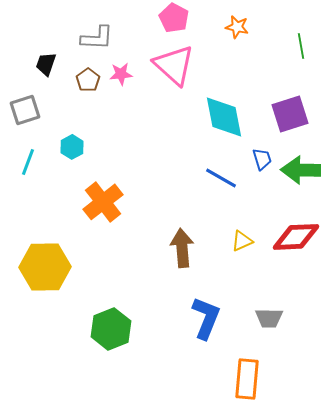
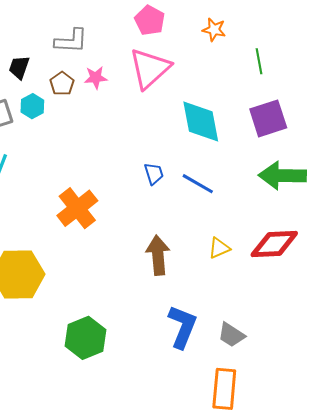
green line: (301, 46) -> (259, 61), moved
pink triangle: (174, 65) -> (150, 68), turned 36
cyan hexagon: (72, 147) -> (32, 106), moved
blue trapezoid: (262, 159) -> (154, 174), moved
gray trapezoid: (269, 318) -> (231, 335), moved, turned 32

